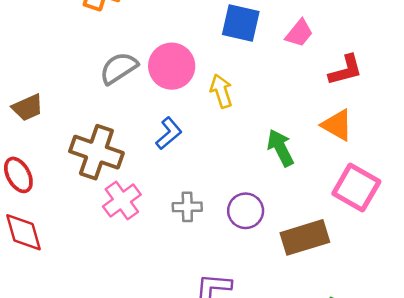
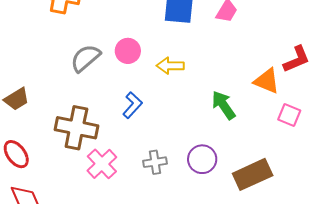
pink circle: (172, 66) -> (128, 51), size x0.7
red L-shape: (345, 70) -> (297, 59), moved
yellow arrow: (221, 91) -> (170, 66), turned -64
pink square: (356, 187) -> (289, 115), moved, size x0.6

